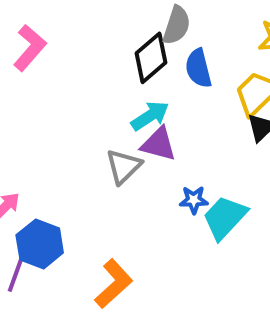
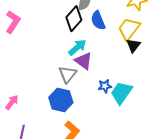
purple triangle: (159, 144) -> (84, 61), turned 30
blue hexagon: (40, 244) -> (61, 100), moved

